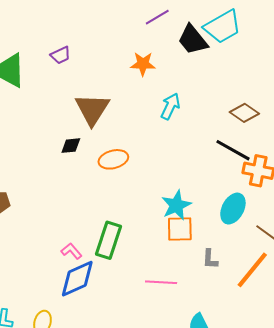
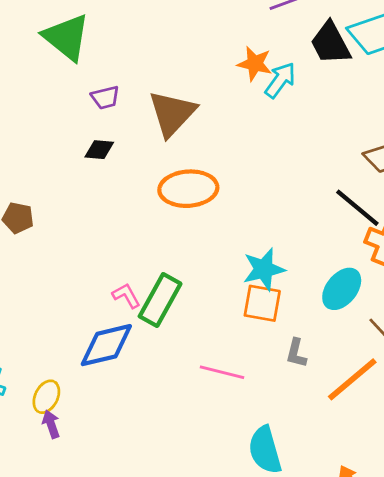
purple trapezoid: (61, 55) -> (105, 97), moved
cyan arrow: (170, 106) -> (280, 80), moved
black diamond: (71, 146) -> (99, 150), moved
orange ellipse: (113, 159) -> (188, 189), size x1.4
pink L-shape: (71, 251) -> (126, 296), moved

